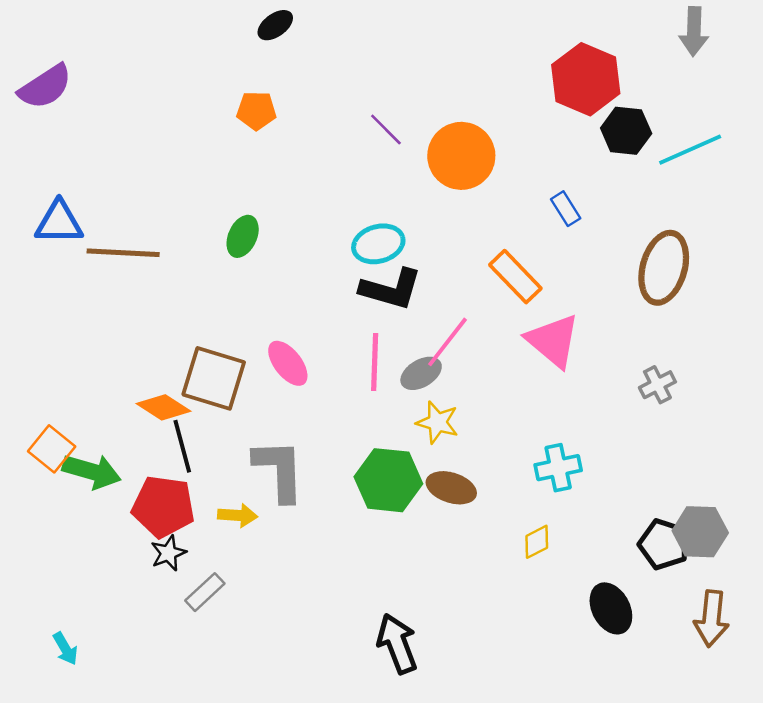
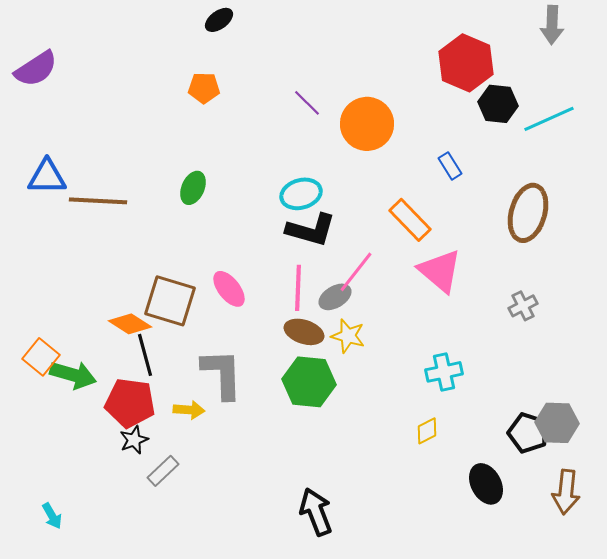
brown ellipse: (451, 488) -> (304, 332), moved

